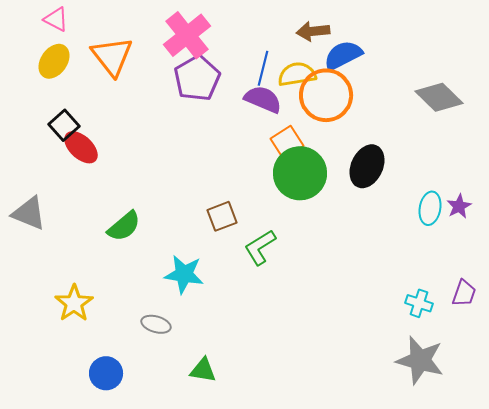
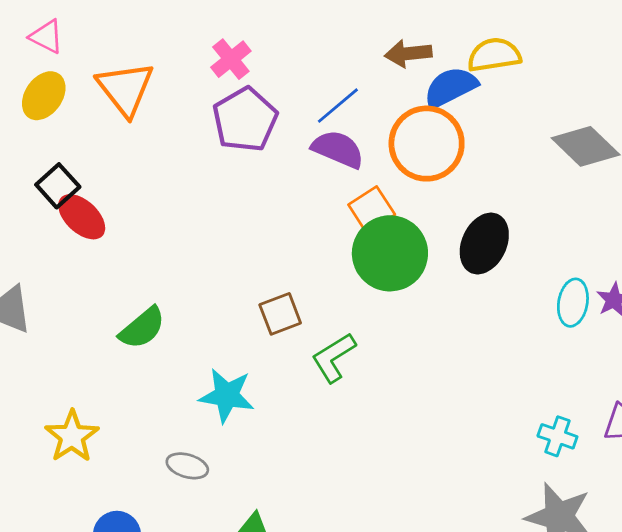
pink cross: (187, 35) -> (231, 59), size x0.6
blue line: (263, 68) -> (338, 106), turned 36
yellow semicircle: (297, 74) -> (494, 55), moved

